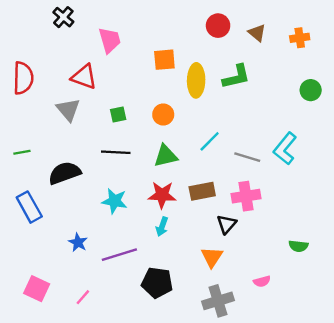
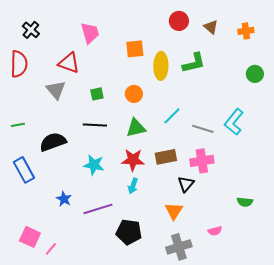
black cross: (63, 17) -> (31, 30), moved
pink line: (83, 297) -> (51, 249), moved

